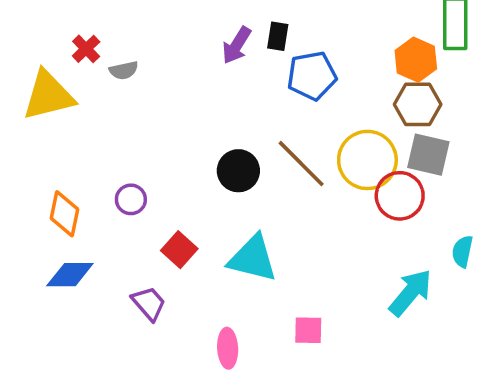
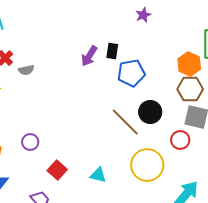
yellow circle: (367, 160) -> (147, 165), moved
black circle: (238, 171) -> (150, 112), moved
red circle: (400, 196) -> (180, 140), size x0.7
cyan triangle: (253, 259) -> (98, 175), size x0.6

